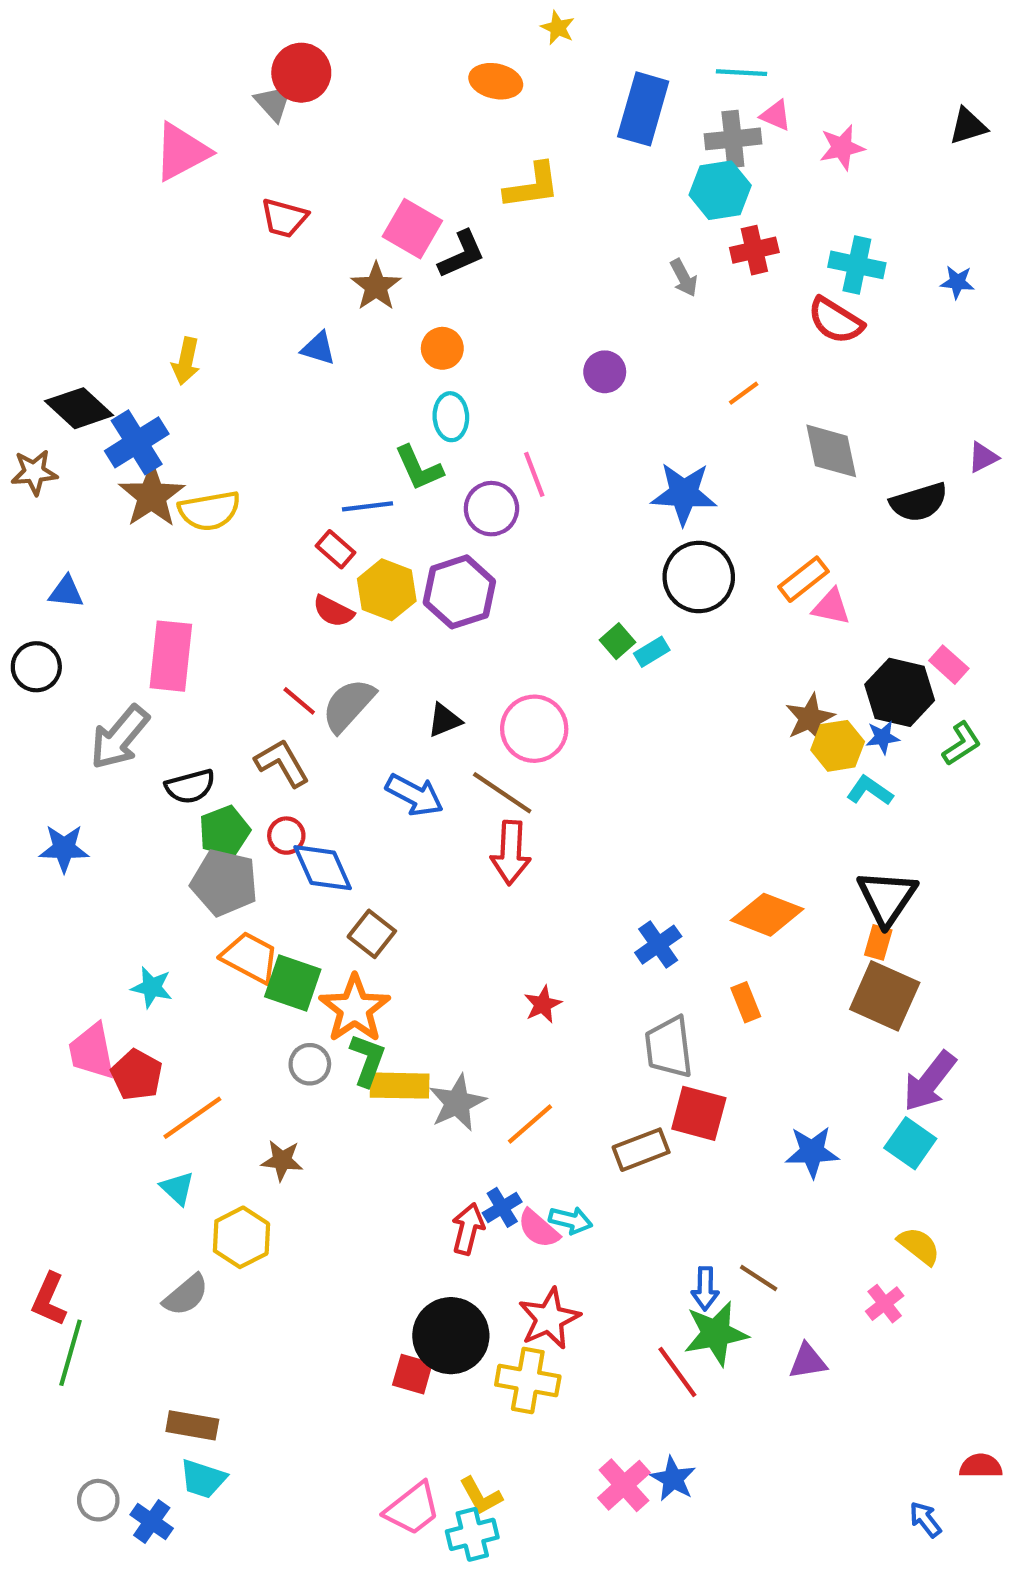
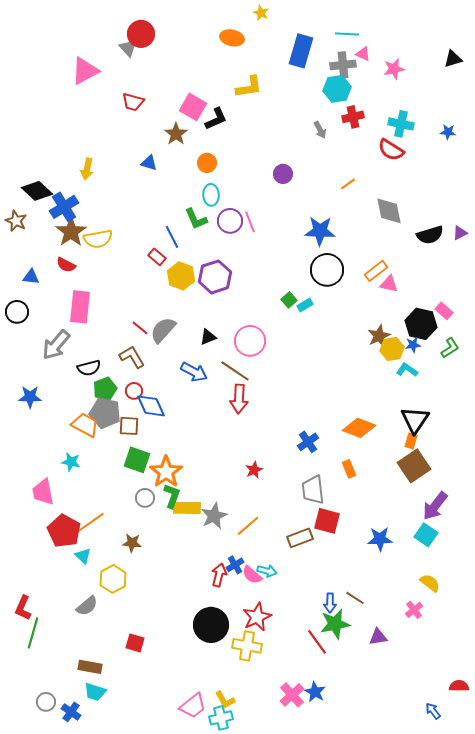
purple triangle: (983, 457) -> (460, 233), moved
brown star: (34, 472) -> (16, 221), turned 30
blue line: (368, 506) -> (172, 237), turned 70
purple circle: (491, 509) -> (230, 221), moved
red semicircle: (333, 611) -> (66, 265), moved
brown square: (372, 934) -> (129, 426), moved, turned -35
orange trapezoid: (250, 957) -> (85, 425), moved
brown square: (885, 996) -> (414, 466), turned 32
red pentagon: (137, 1075) -> (64, 531), moved, size x1.4
red square: (412, 1374) -> (135, 643), moved

